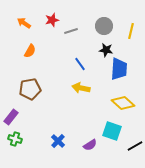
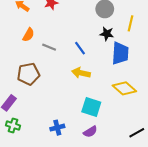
gray line: (71, 31) -> (49, 47), moved, turned 40
yellow line: (131, 31) -> (131, 23), moved
cyan square: (112, 131) -> (91, 107), moved
blue cross: (58, 141) -> (57, 128), turned 32

